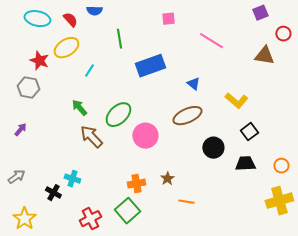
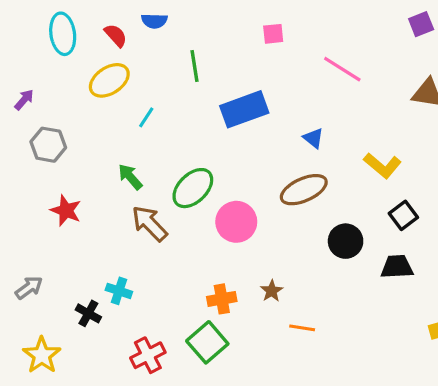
cyan ellipse: (37, 19) -> (63, 34), turned 70
red star: (39, 61) -> (66, 211), moved
purple arrow: (20, 130) -> (24, 100), moved

